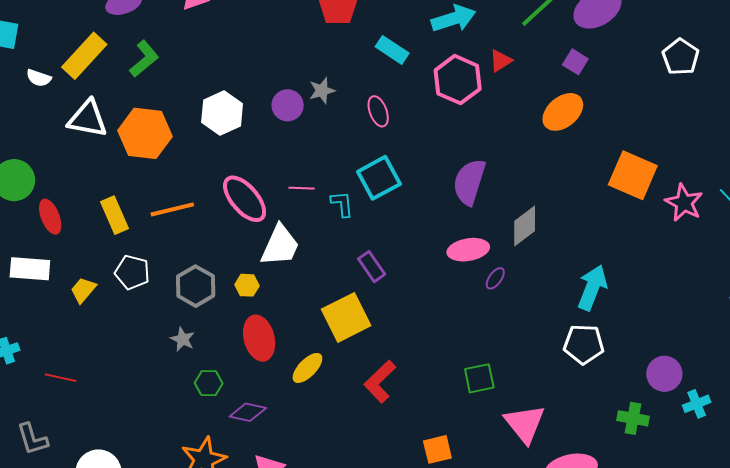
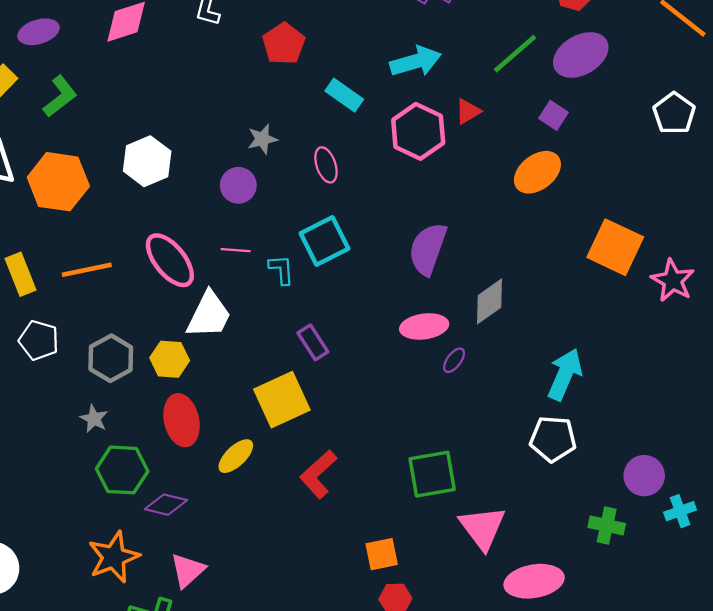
purple circle: (288, 105) -> (238, 185), moved
yellow hexagon: (247, 285) -> (170, 359), size x1.4
green square: (479, 378) -> (432, 474), size x1.4
green hexagon: (209, 383) -> (122, 470), size x1.6

